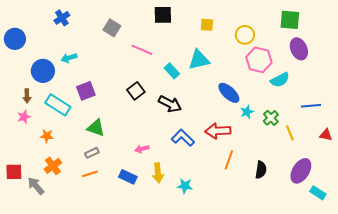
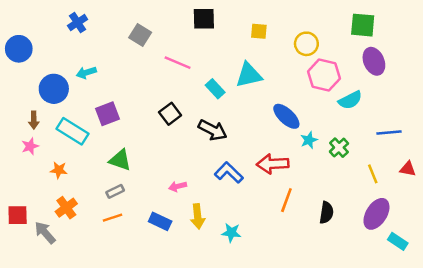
yellow line: (290, 133) -> (373, 174), moved

